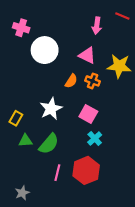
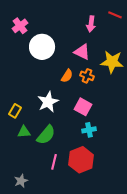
pink cross: (21, 28) -> (20, 26), turned 35
cyan cross: (95, 138) -> (89, 130), turned 32

